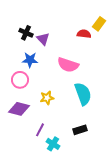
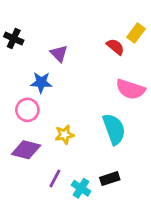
black cross: (26, 33) -> (14, 38), moved
red semicircle: (84, 34) -> (115, 47), turned 32
pink semicircle: (68, 65) -> (130, 89), moved
cyan cross: (53, 144) -> (81, 188), moved

